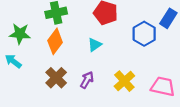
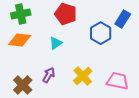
orange diamond: (55, 41) -> (20, 40), turned 60
brown cross: (56, 78) -> (23, 85), moved

